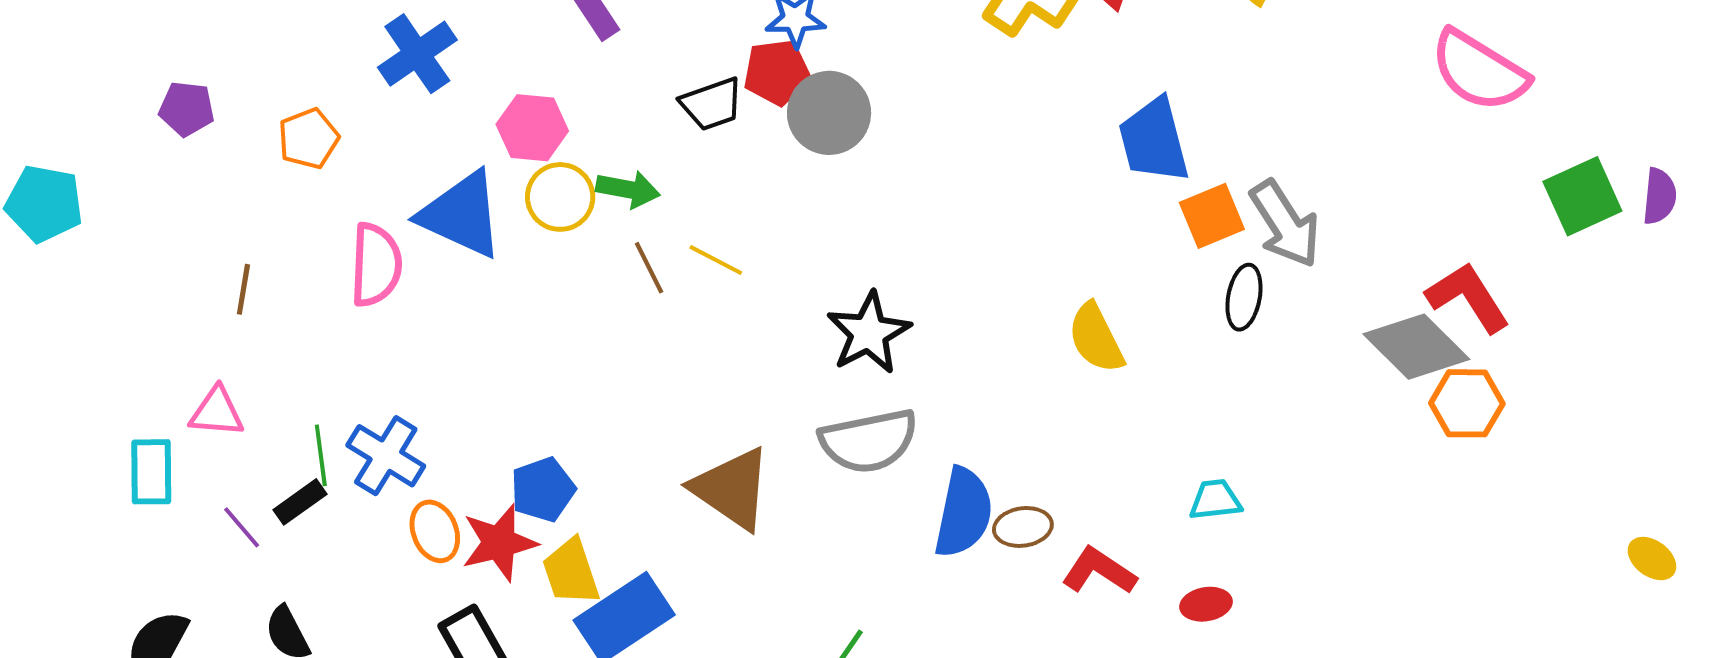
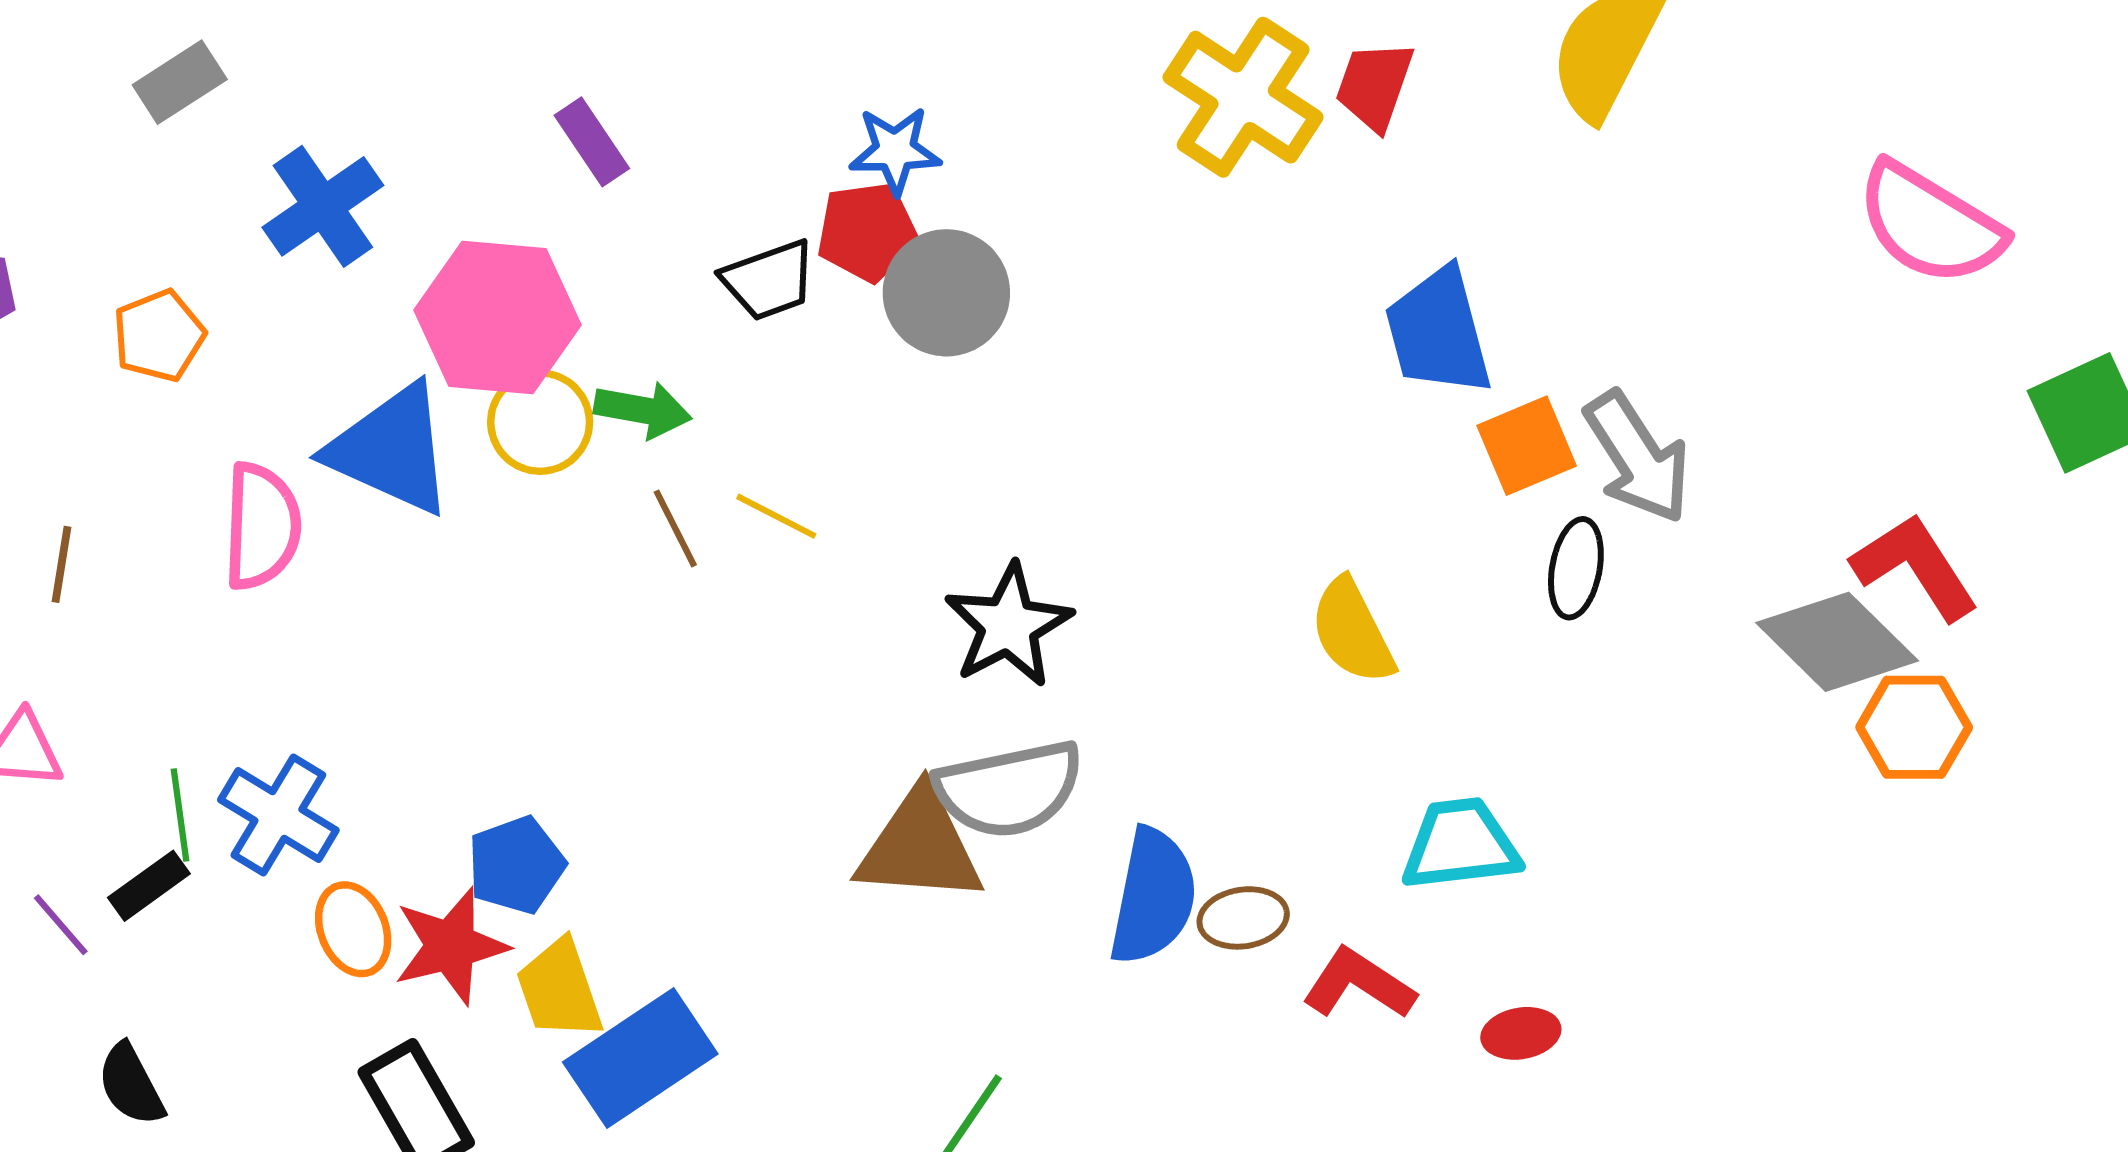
pink hexagon: (532, 128) -> (497, 317), size x1.5
brown triangle: (732, 489) -> (920, 846), moved, turned -30
cyan trapezoid: (1215, 500) -> (1460, 844), moved, size x1.5

